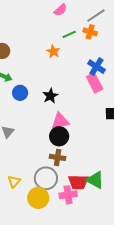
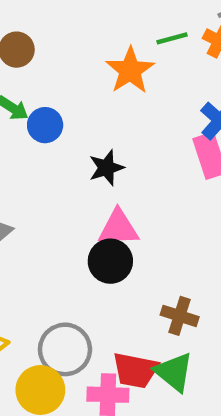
orange star: (53, 51) -> (130, 70), size x1.5
blue circle: (20, 93) -> (45, 125), moved
brown cross: (58, 157) -> (180, 316), moved

